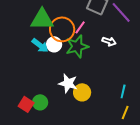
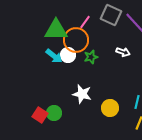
pink line: (80, 27) -> (85, 22), moved
green star: (77, 46) -> (91, 57), size x0.6
yellow circle: (82, 92) -> (110, 108), moved

